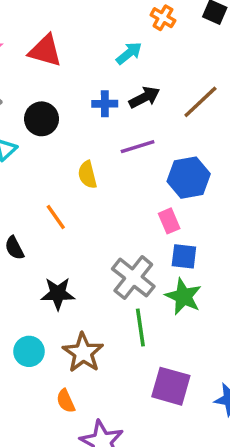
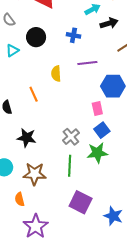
black arrow: (144, 97) -> (109, 23), moved
blue square: (184, 256) -> (102, 130), turned 35
gray cross: (133, 278) -> (71, 137), size x0.7
green star: (183, 296) -> (97, 153), turned 30
brown star: (83, 353) -> (35, 174), turned 30

